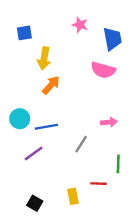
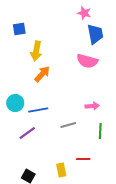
pink star: (80, 25) -> (84, 13), moved
gray line: (81, 144) -> (68, 125), turned 42
green line: (118, 164) -> (100, 131), moved

